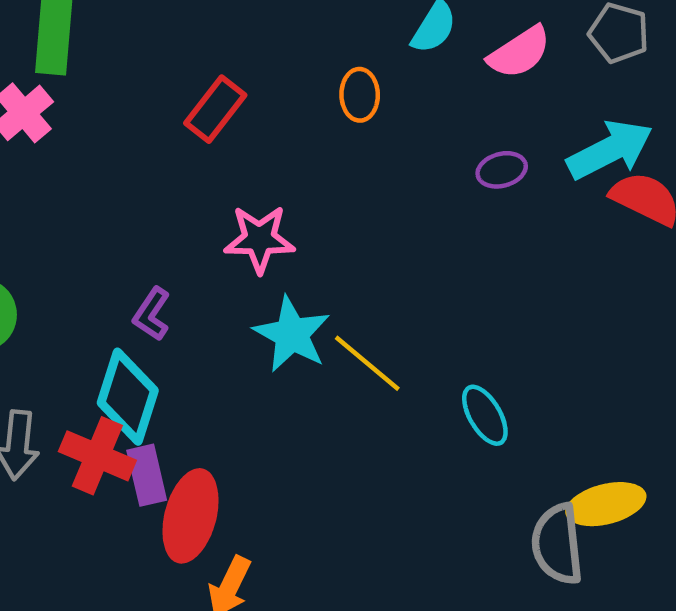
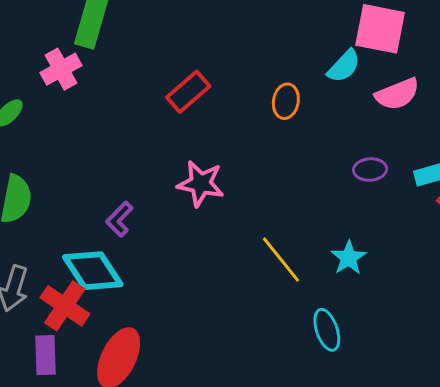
cyan star: (292, 334) -> (349, 258), moved, size x0.7
yellow line: (367, 363) -> (281, 260), moved
cyan diamond: (128, 397) -> (93, 271), turned -62
purple rectangle: (147, 475) -> (46, 355), moved

